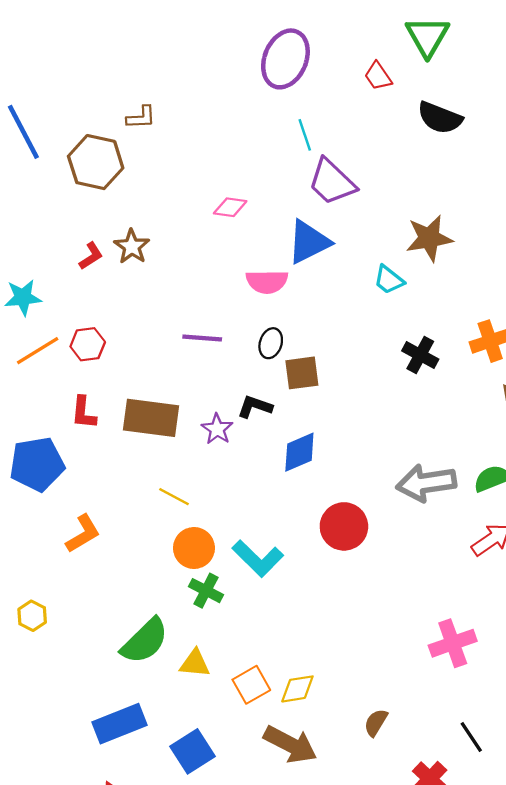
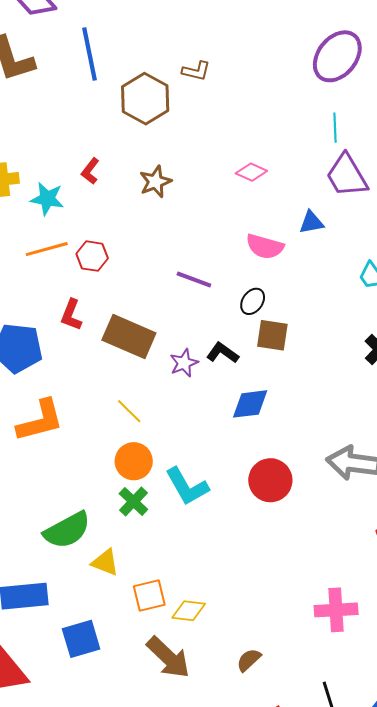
blue triangle: (309, 242) -> (311, 222), size x0.6
red L-shape: (91, 256) -> (90, 171), moved, turned 144
orange L-shape: (83, 534) -> (40, 421), size x1.4

